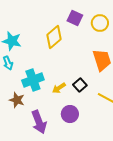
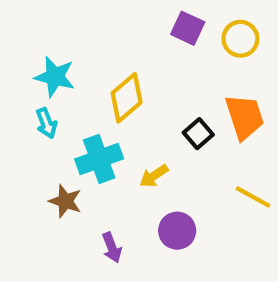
yellow diamond: (54, 37) -> (127, 98), moved
black square: (80, 85) -> (198, 134), moved
purple arrow: (39, 122) -> (112, 248), size x0.6

